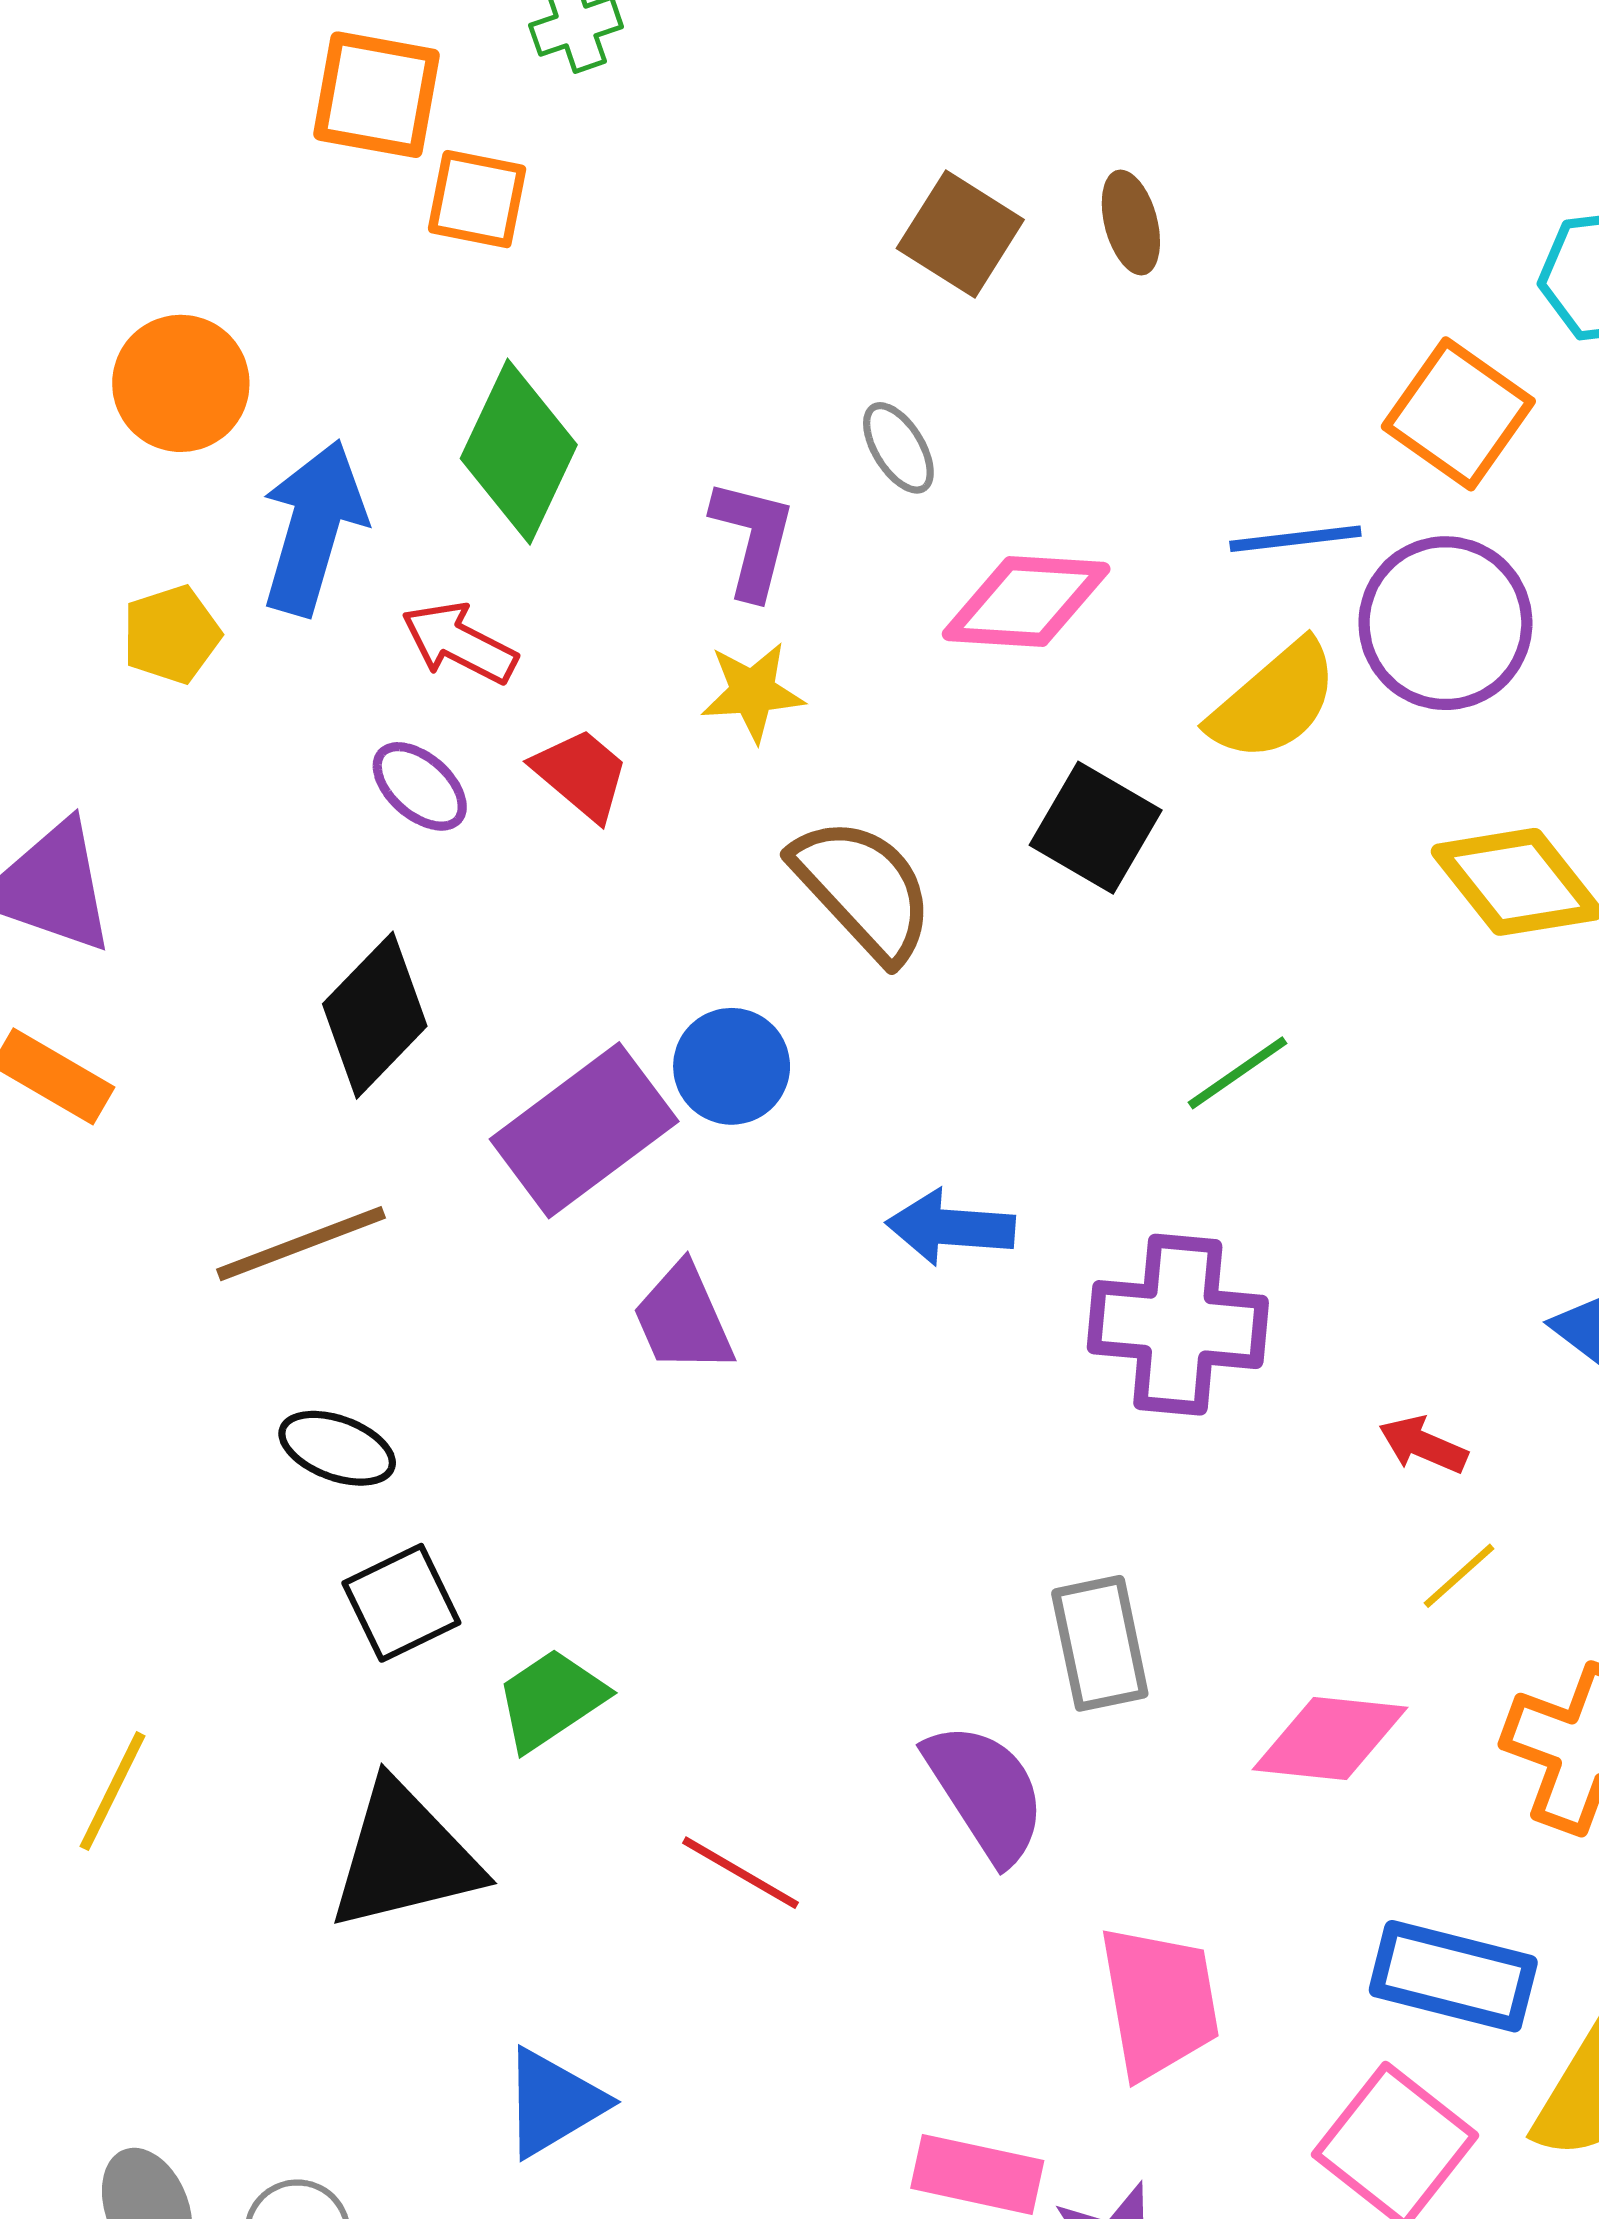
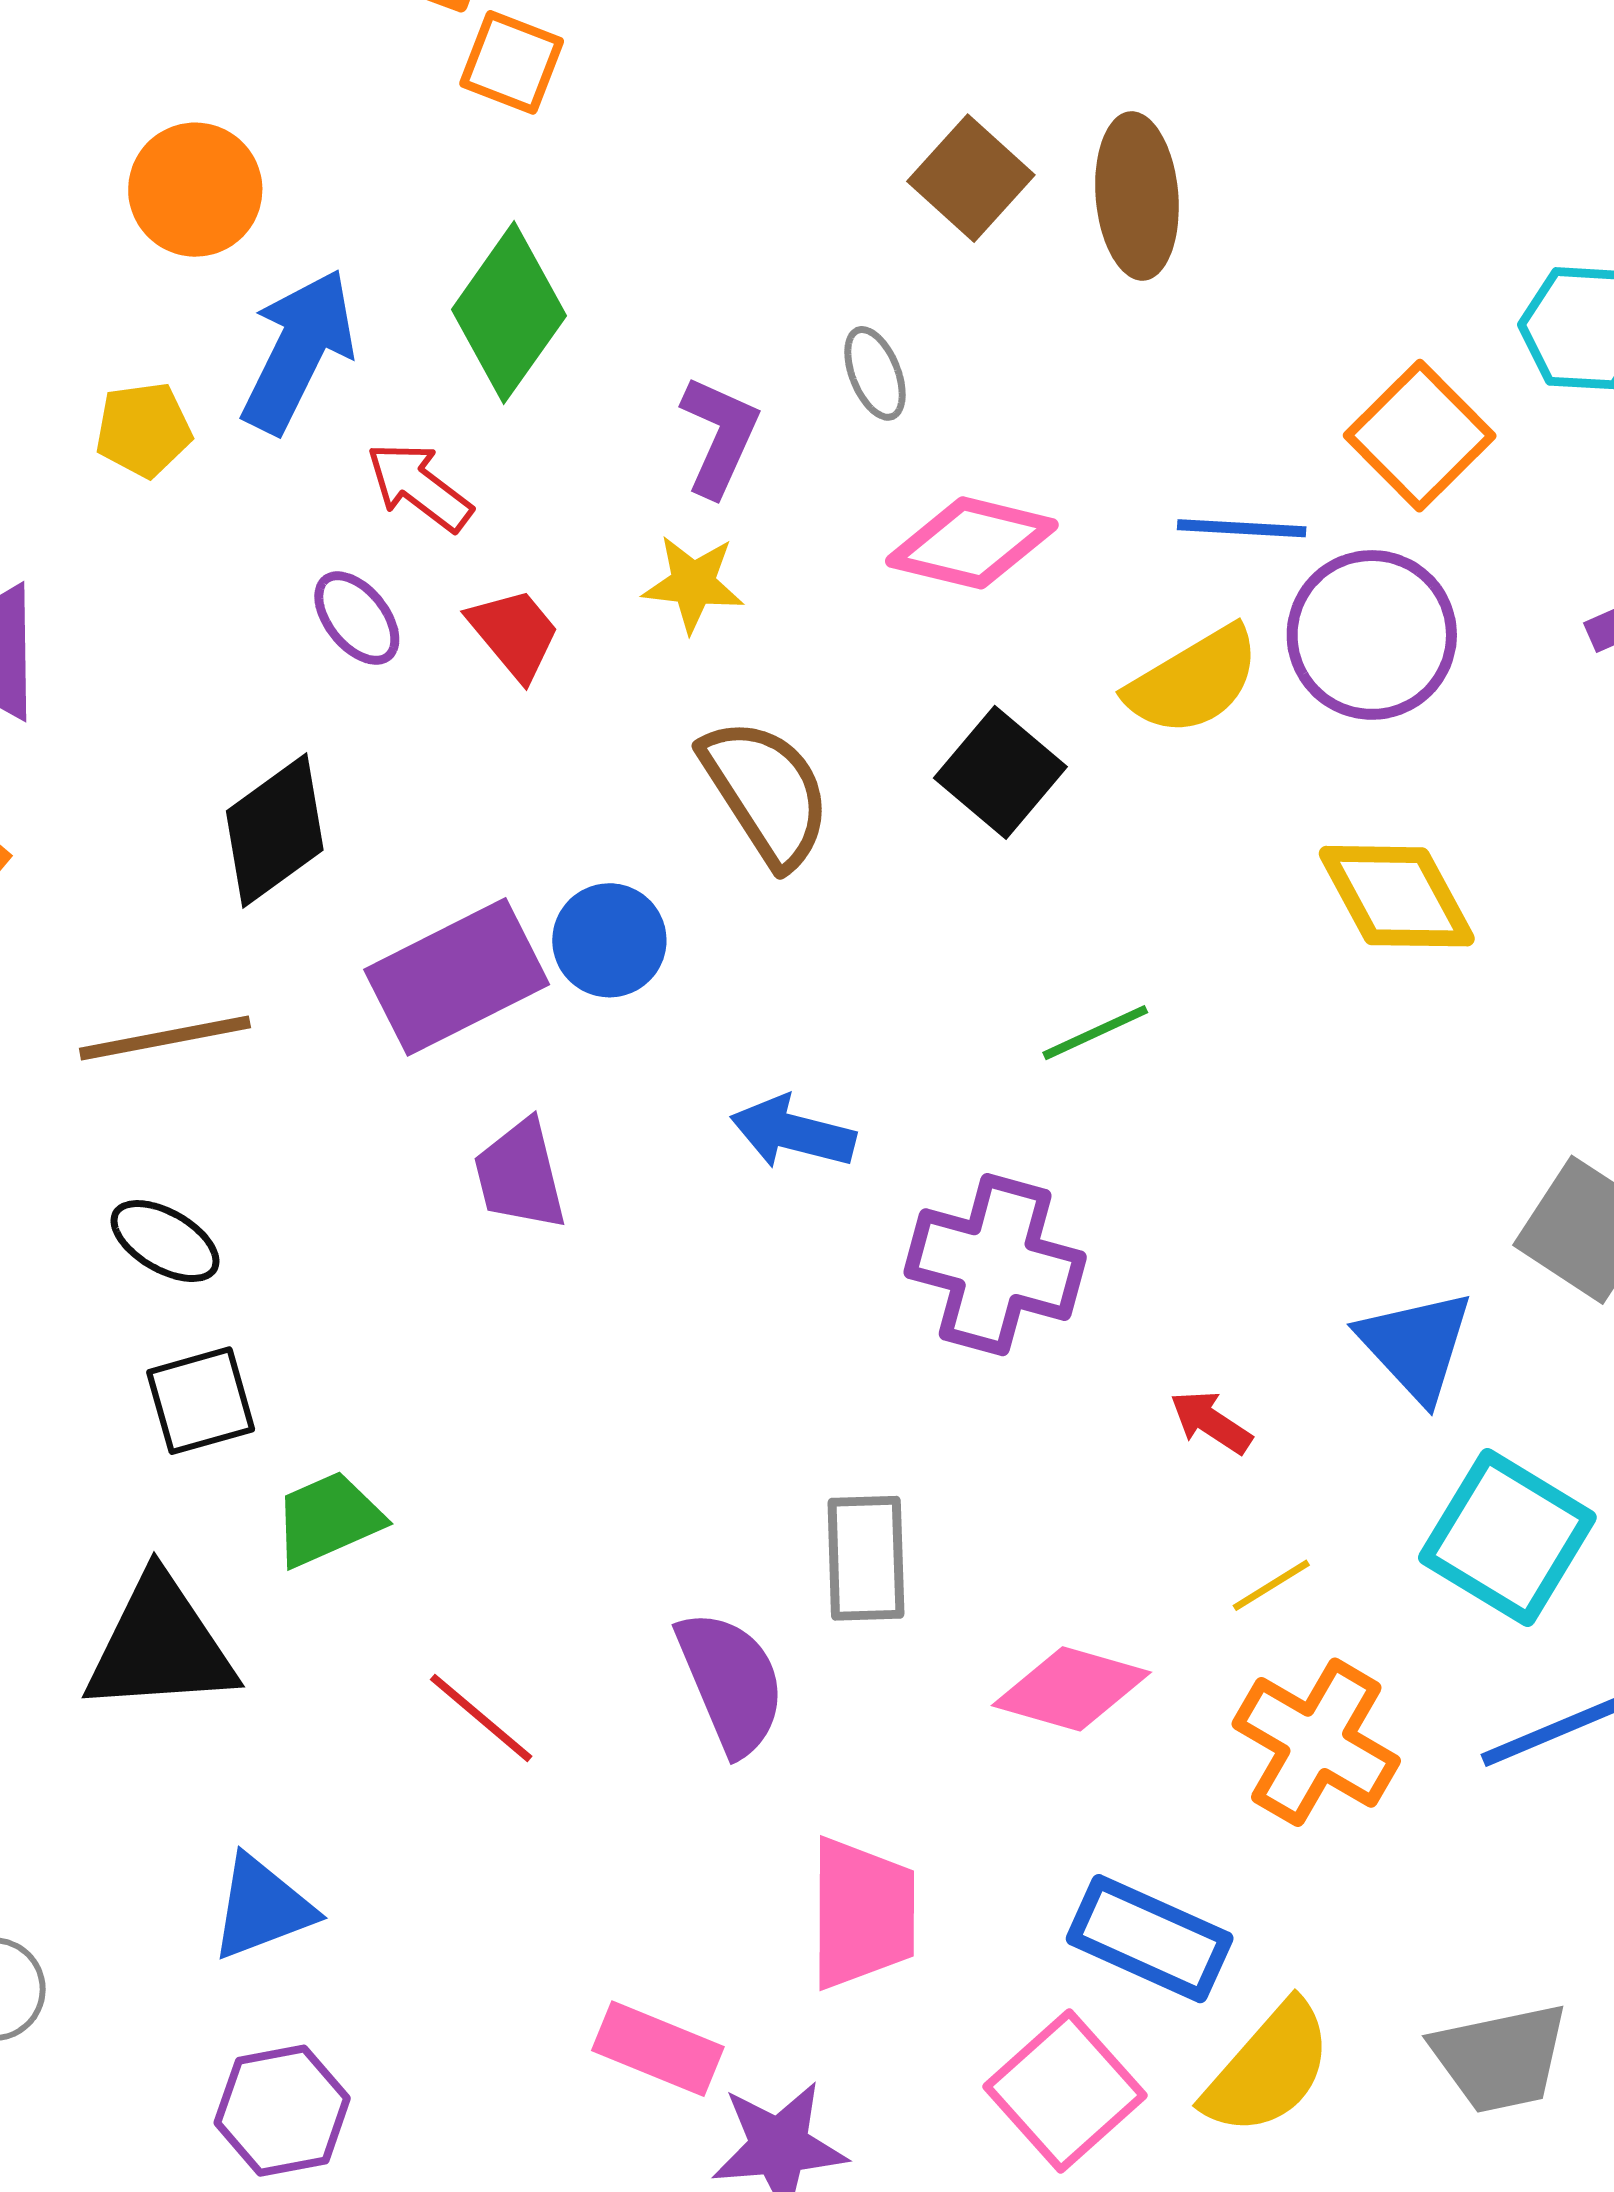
brown ellipse: (1131, 222) -> (1137, 196), size x1.6
yellow line: (1459, 1576) -> (1271, 1585), moved

